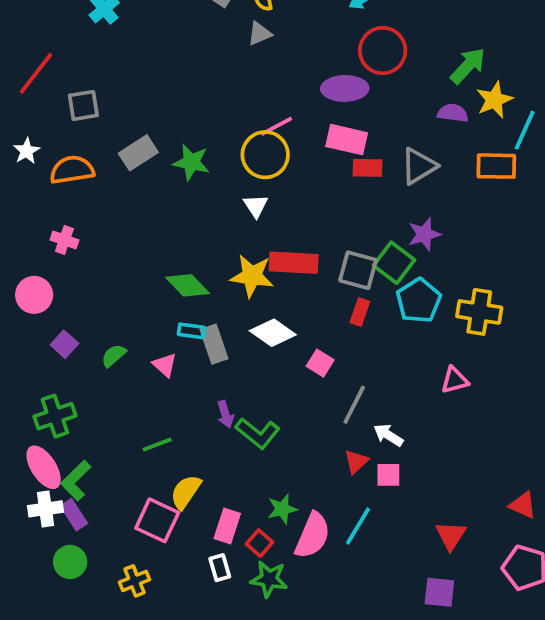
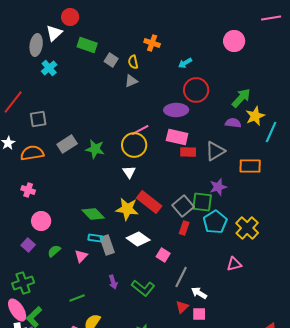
orange rectangle: (496, 166) -> (250, 166), moved
red rectangle: (294, 263) -> (149, 202), turned 35
green square: (394, 263) -> (202, 202), turned -30
gray square: (358, 270) -> (183, 206), turned 35
pink circle: (34, 295) -> (41, 221), moved
yellow cross: (479, 312) -> (247, 228), turned 35
pink triangle: (165, 365) -> (81, 256), turned 32
green L-shape: (258, 433) -> (143, 288), moved

